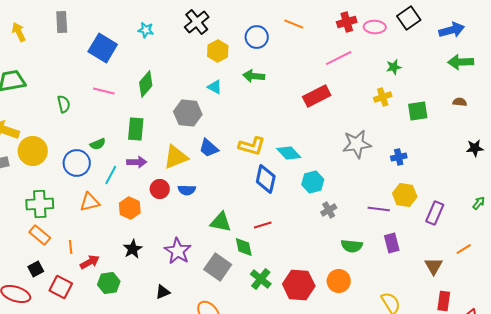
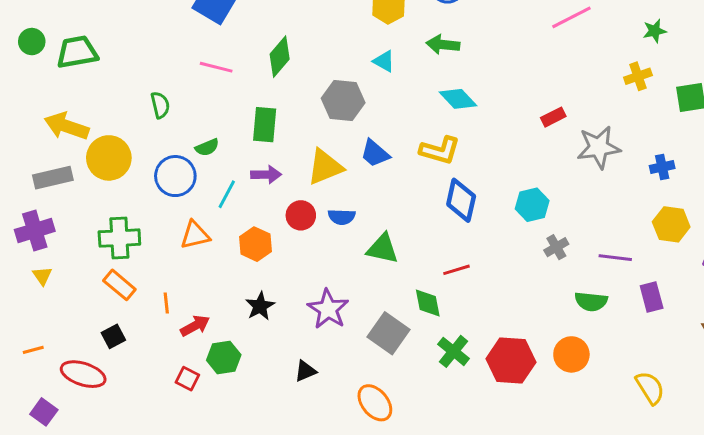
red rectangle: (317, 96) -> (553, 117), moved, size x0.6
green semicircle: (64, 104) -> (160, 105), moved
cyan diamond: (289, 153) -> (458, 99), moved
purple line: (379, 209) -> (615, 258), moved
green triangle: (221, 222) -> (382, 249), moved
red square: (61, 287) -> (187, 379), moved, size x0.7

